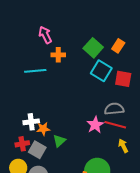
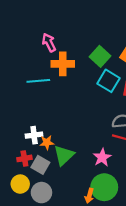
orange cross: (58, 55) -> (63, 64), size x1.5
pink star: (95, 125) -> (102, 157), moved
green triangle: (59, 141) -> (64, 155), size x1.5

